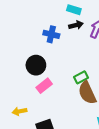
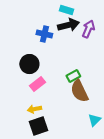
black arrow: (76, 25) -> (68, 25), size x1.5
yellow arrow: (19, 111) -> (34, 109), moved

